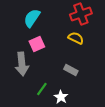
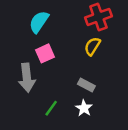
yellow semicircle: (76, 38) -> (92, 46), turned -84
white star: (61, 97) -> (84, 108), moved

